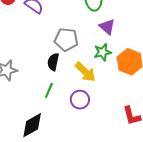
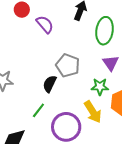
yellow arrow: (85, 72) -> (93, 112), moved
purple circle: (80, 100) -> (66, 127), size x1.5

